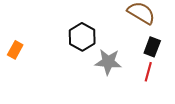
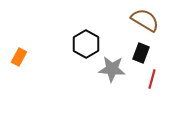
black rectangle: (152, 47) -> (141, 53), moved

